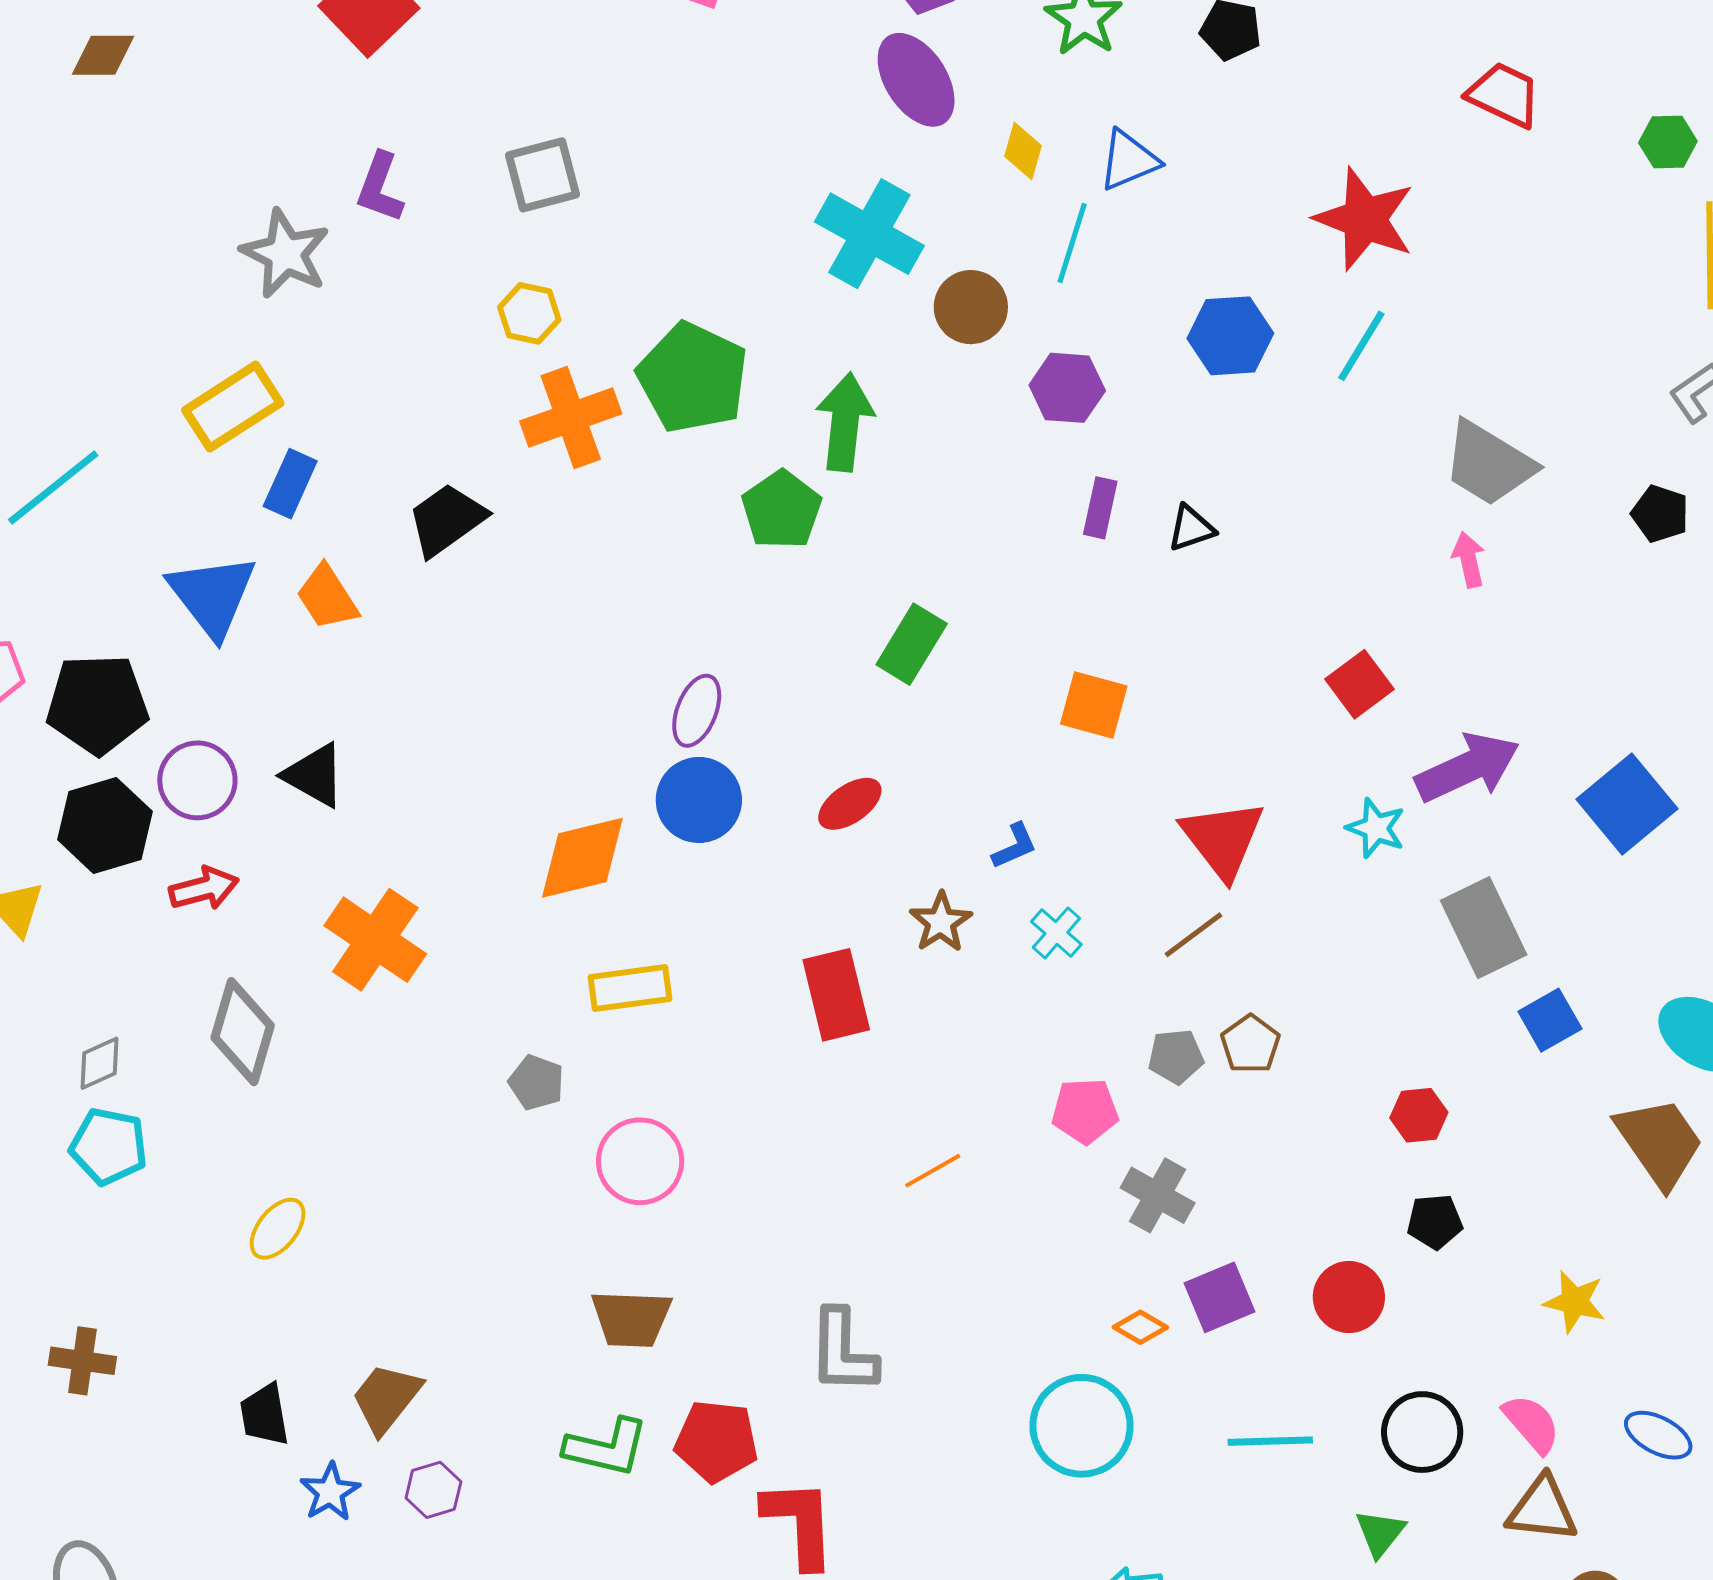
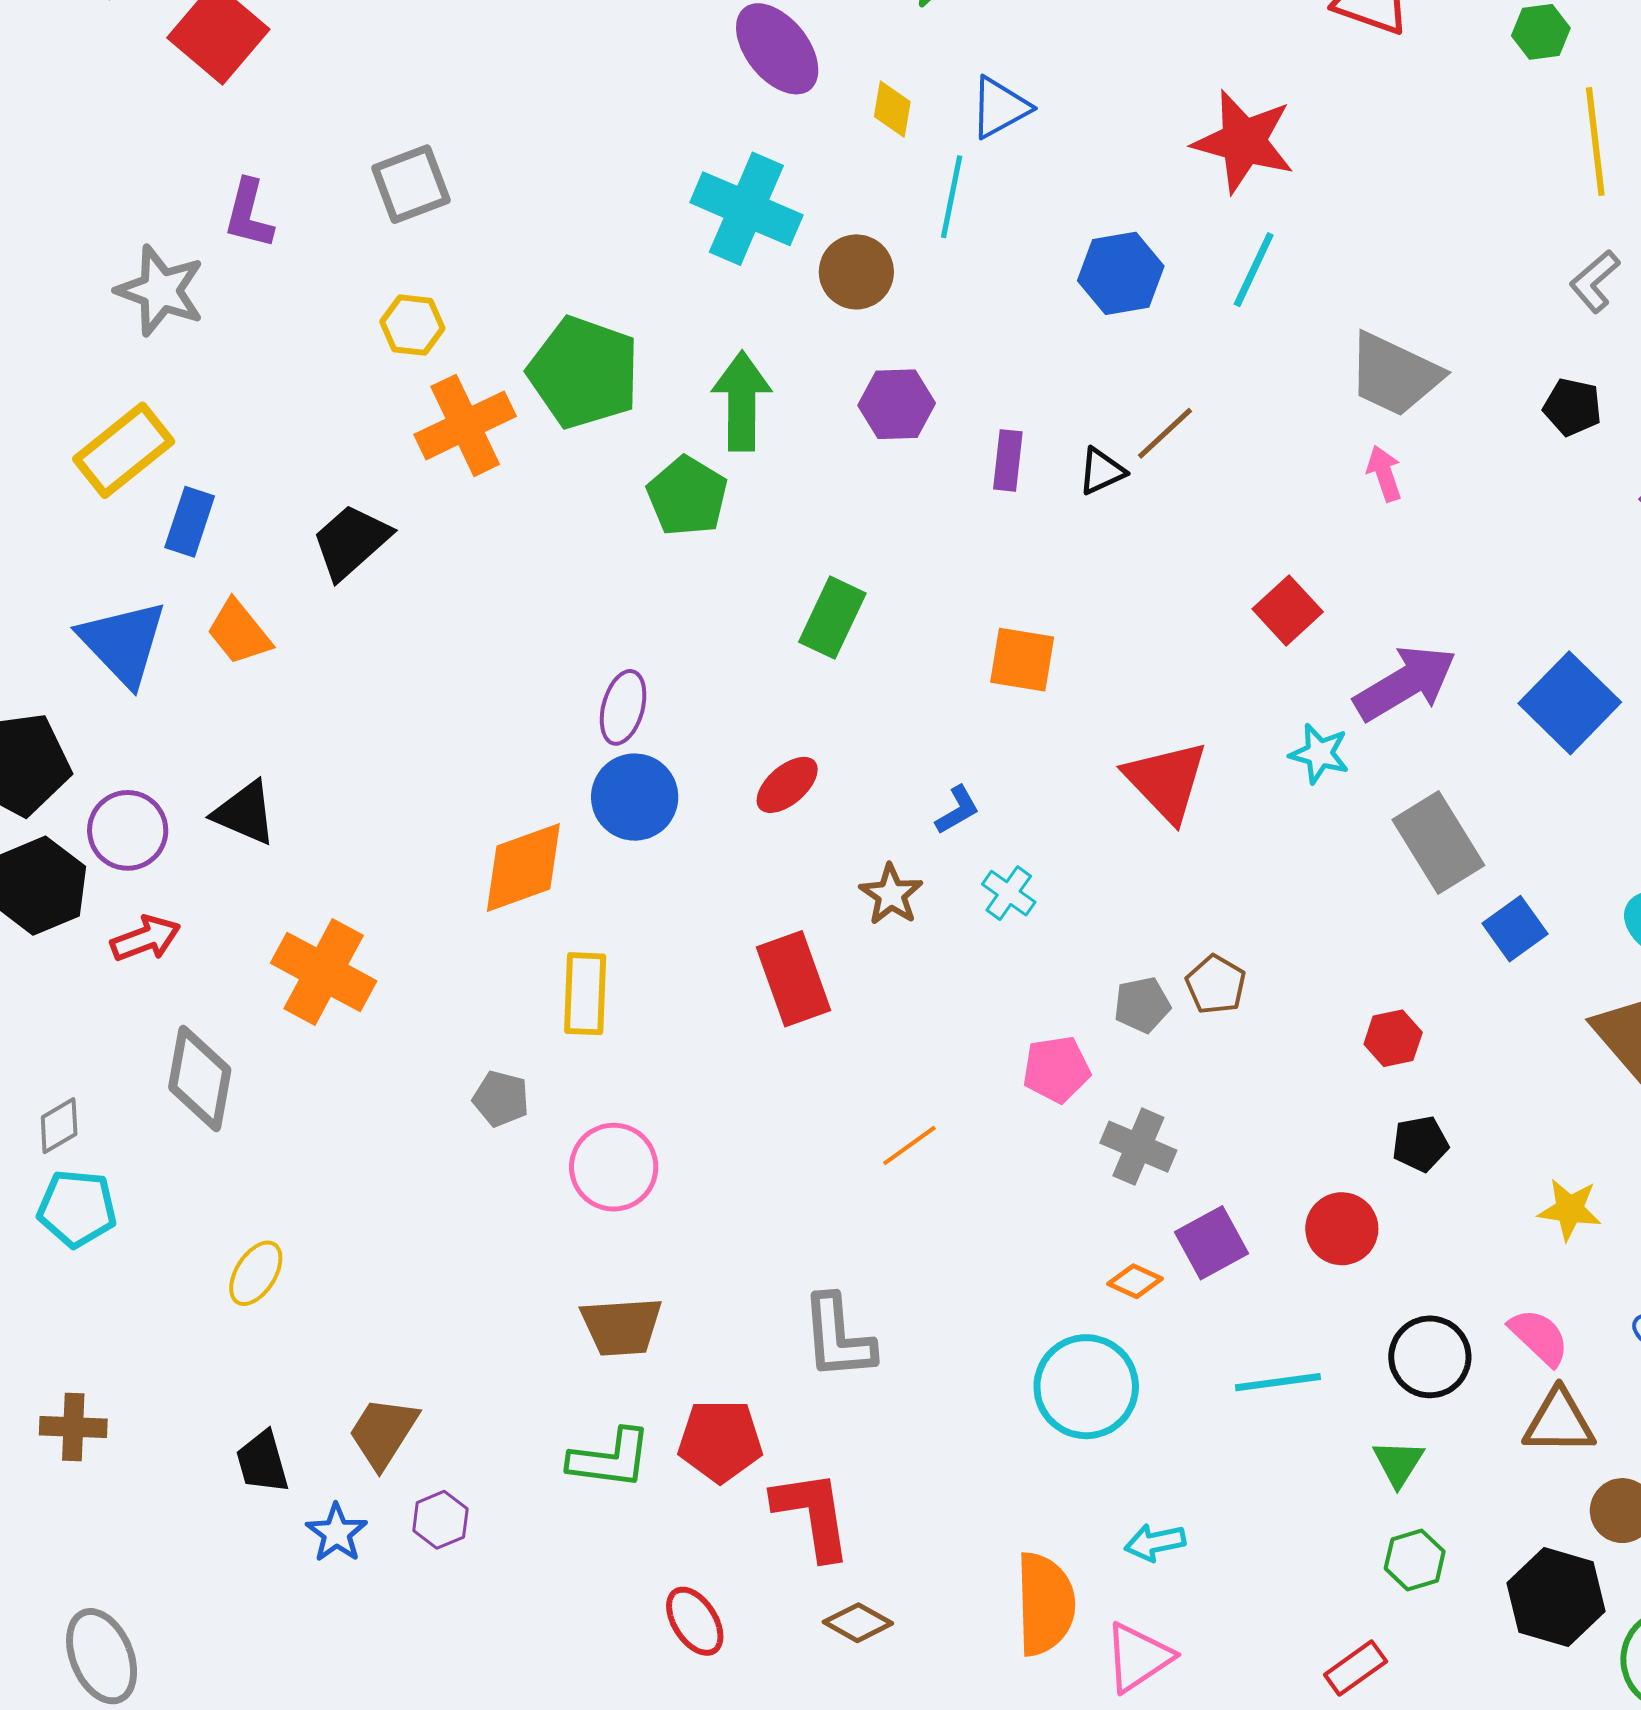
purple hexagon: (1067, 388) -> (897, 404), moved
brown line: (1194, 935) -> (1165, 433), moved
yellow rectangle: (630, 988) -> (585, 994), turned -74

